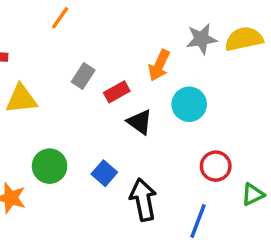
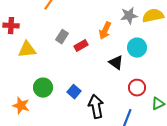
cyan circle: (189, 104) -> (137, 48), moved
black triangle: (140, 122) -> (116, 63), moved

